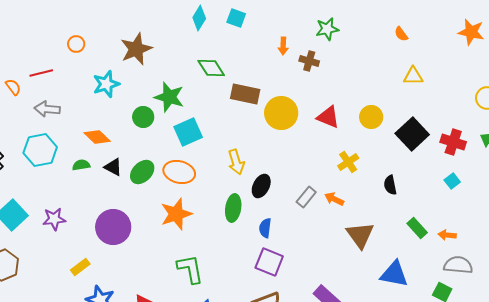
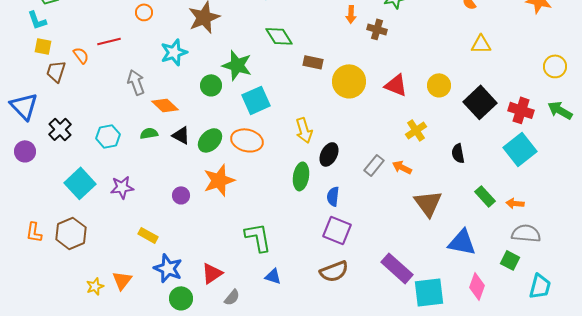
brown rectangle: (245, 94) -> (313, 62), size x0.7
gray arrow: (47, 109) -> (136, 82), moved, turned 65
cyan hexagon: (40, 150) -> (108, 136), moved, size x0.7
cyan square: (452, 181) -> (520, 149), size x2.0
orange star: (176, 214) -> (219, 180), moved
purple circle: (113, 227) -> (181, 195), size x0.5
yellow rectangle: (80, 267) -> (148, 235), turned 66

